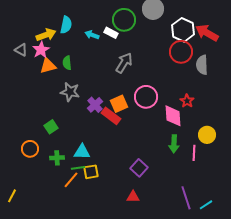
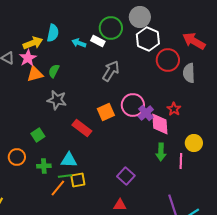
white hexagon: (183, 30) -> (148, 39), moved
green semicircle: (67, 63) -> (54, 71), turned 32
purple cross: (95, 105) -> (146, 113), moved
red rectangle: (111, 116) -> (82, 128), moved

